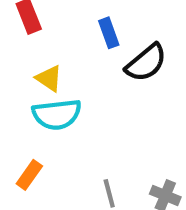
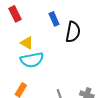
black semicircle: (146, 63) -> (73, 32), turned -35

